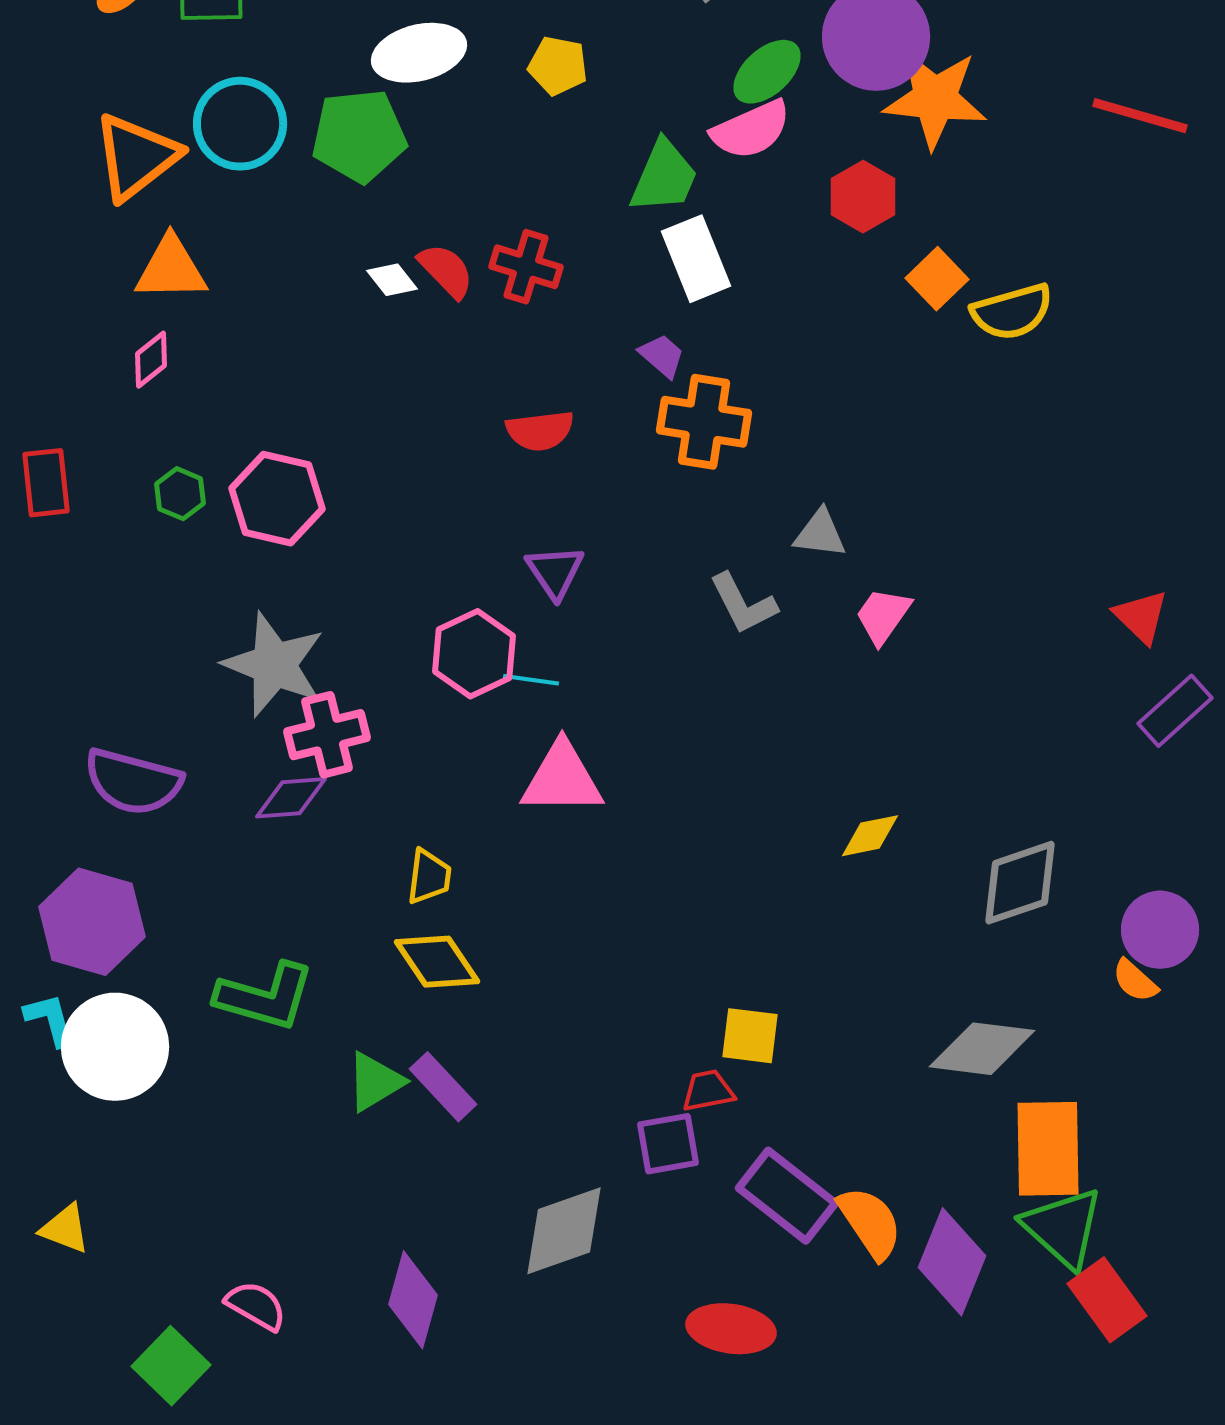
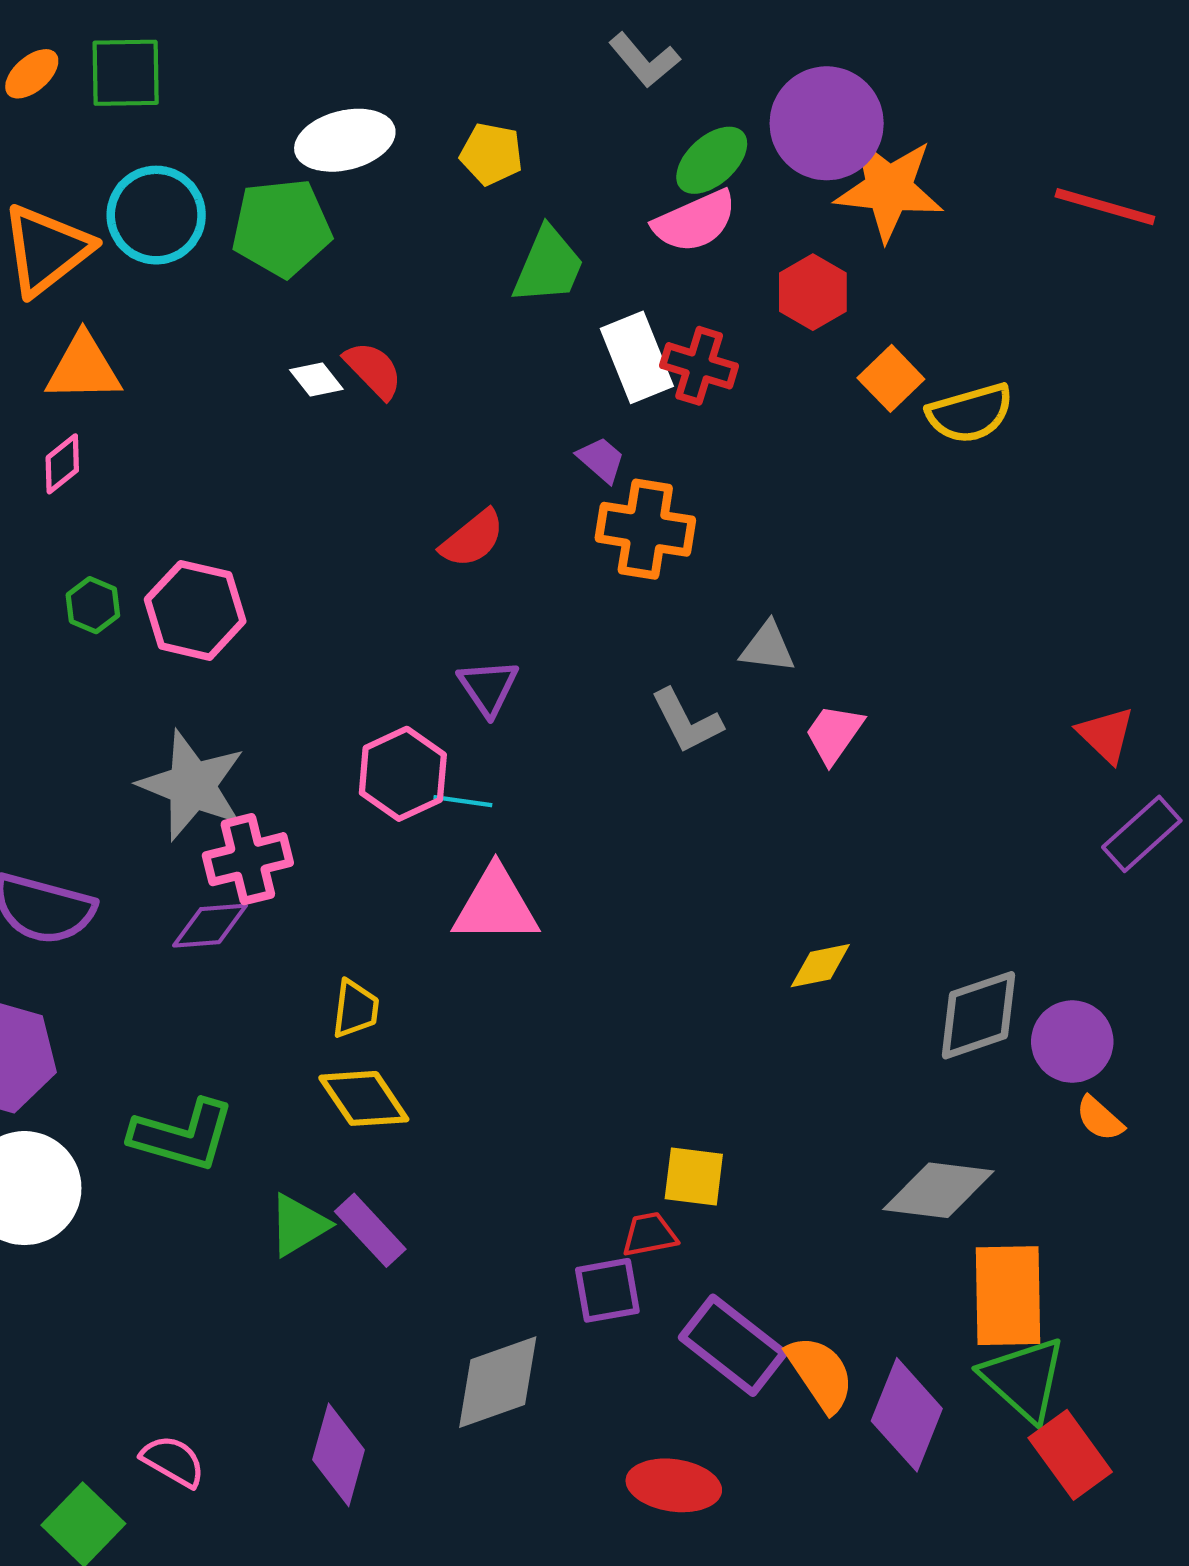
green trapezoid: (664, 177) -> (548, 266), moved
red cross: (526, 267) -> (699, 366), moved
red semicircle: (540, 431) -> (472, 539), turned -32
purple circle: (1160, 930) -> (1072, 1042), moved

